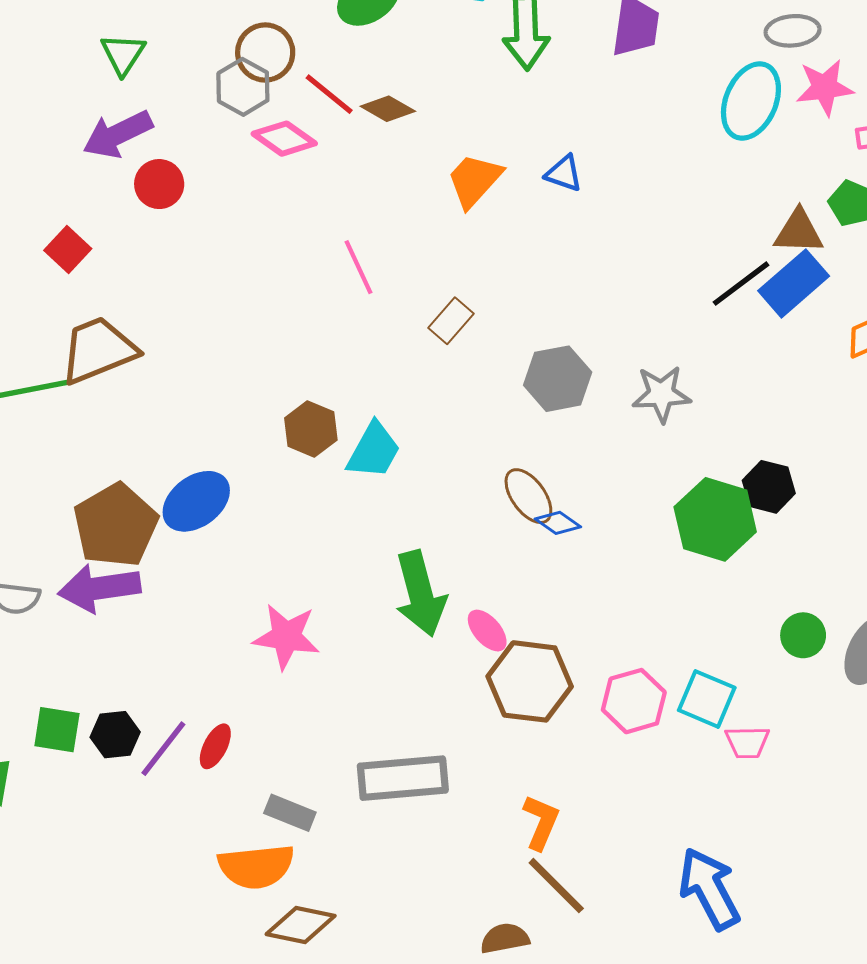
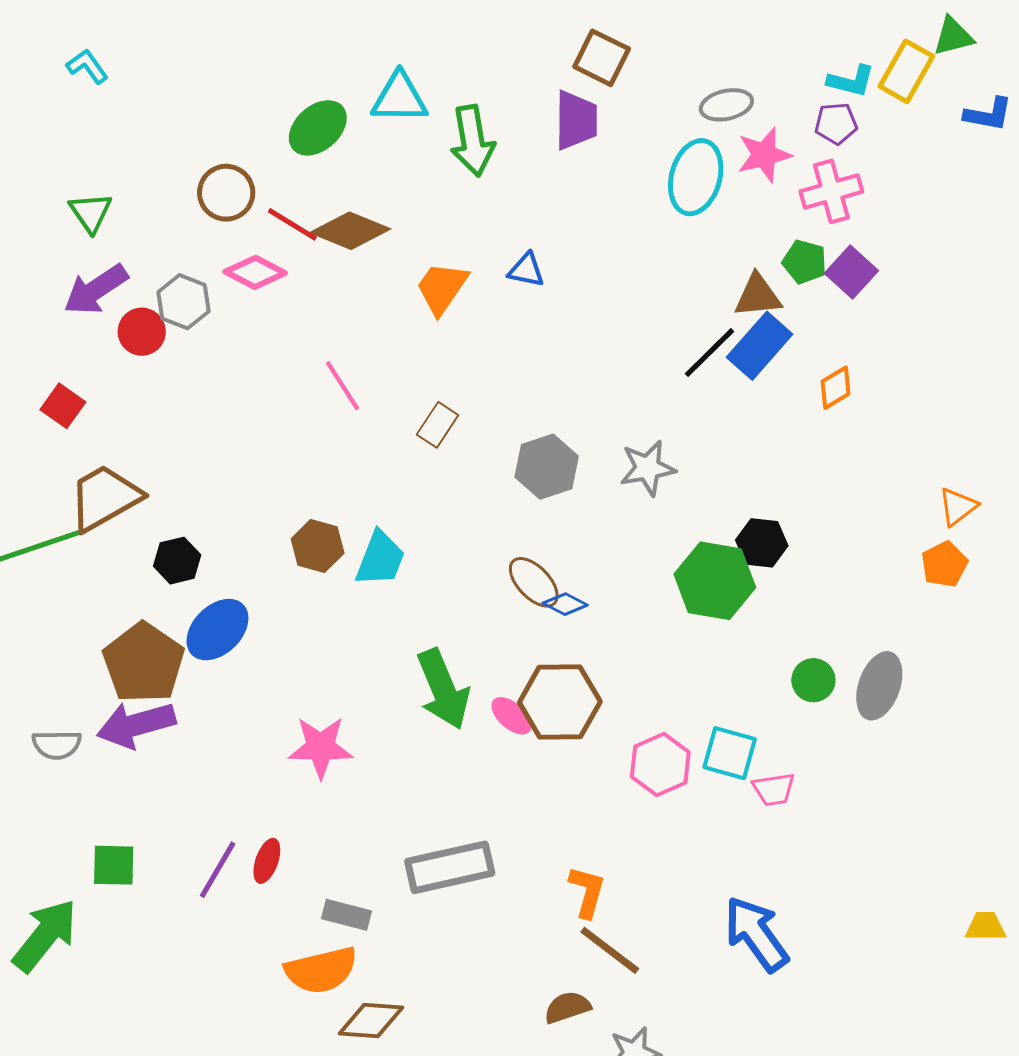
gray hexagon: (243, 87) -> (183, 302), moved
brown diamond: (388, 109) -> (350, 231), size x1.5
brown hexagon: (530, 681) -> (560, 702), moved
black hexagon: (115, 735) -> (177, 561), moved

